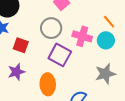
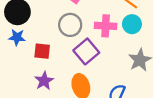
purple square: (60, 55) -> (86, 51), turned 35

